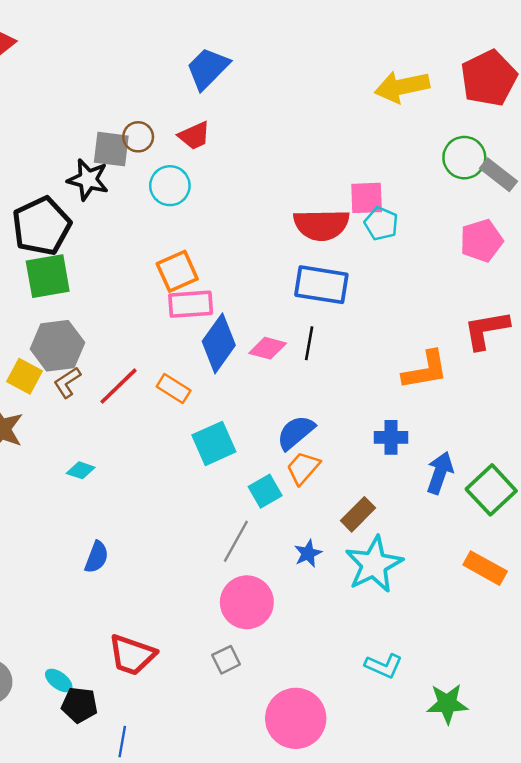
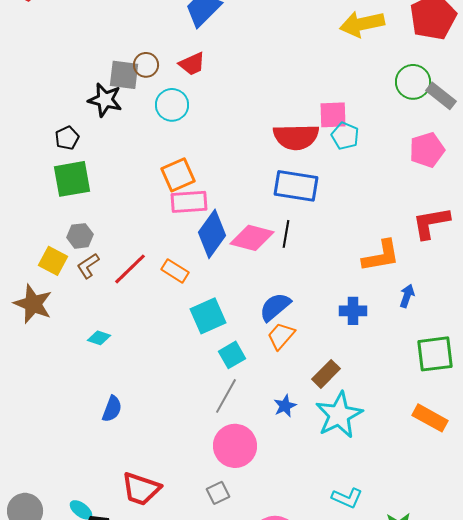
black pentagon: (42, 226) -> (67, 138), size x0.5
gray hexagon: (57, 346) -> (80, 236), size x0.6
pink diamond: (268, 348) -> (252, 238), size x1.4
blue arrow: (440, 473) -> (407, 296), moved, size x0.7
green square: (491, 490) -> (435, 354), turned 36
cyan square: (265, 491) -> (232, 355), moved

